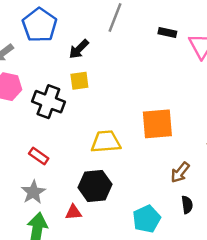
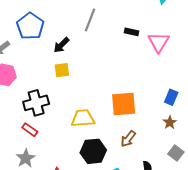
black cross: (48, 102) -> (36, 103), moved, turned -35
brown arrow: (180, 172) -> (128, 139), moved
black hexagon: (95, 186) -> (93, 151), moved

